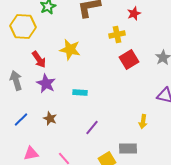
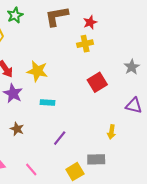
red star: (134, 14) -> (90, 22), moved
yellow star: (70, 50) -> (37, 71), moved
red square: (129, 60) -> (97, 82), moved

